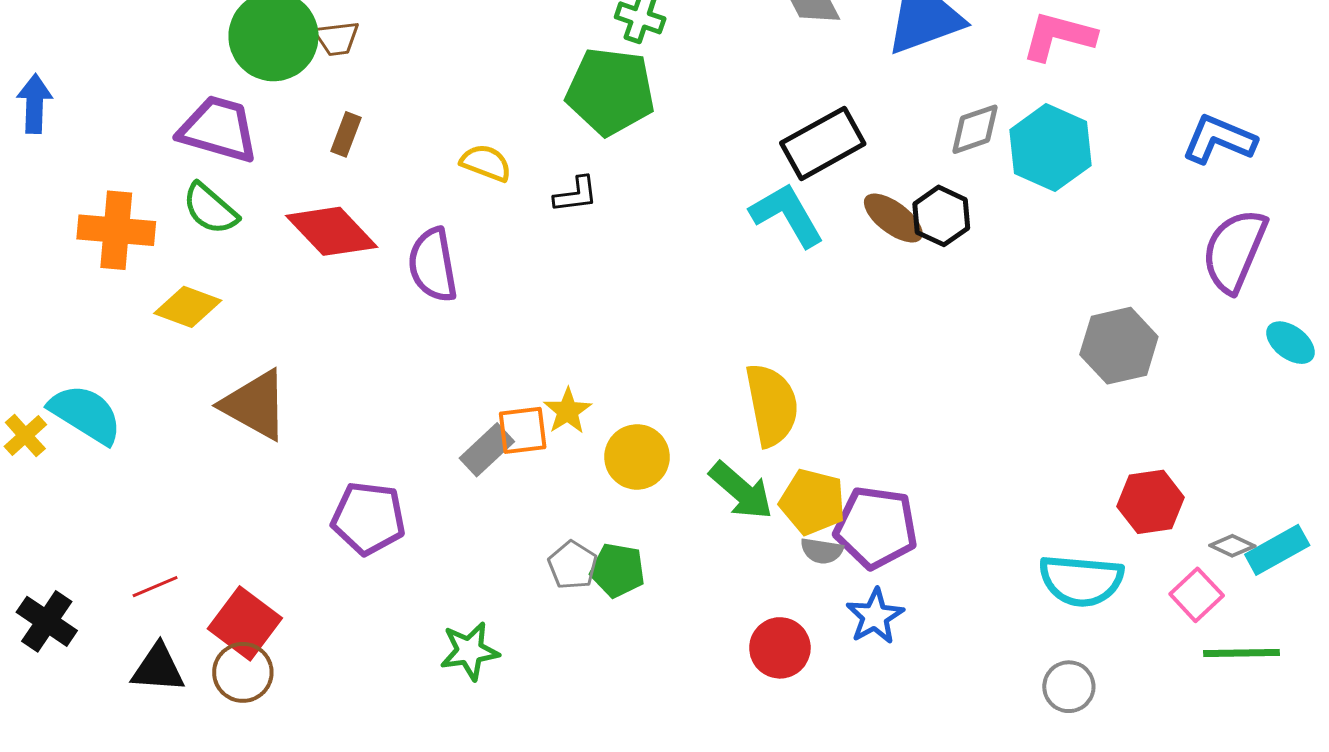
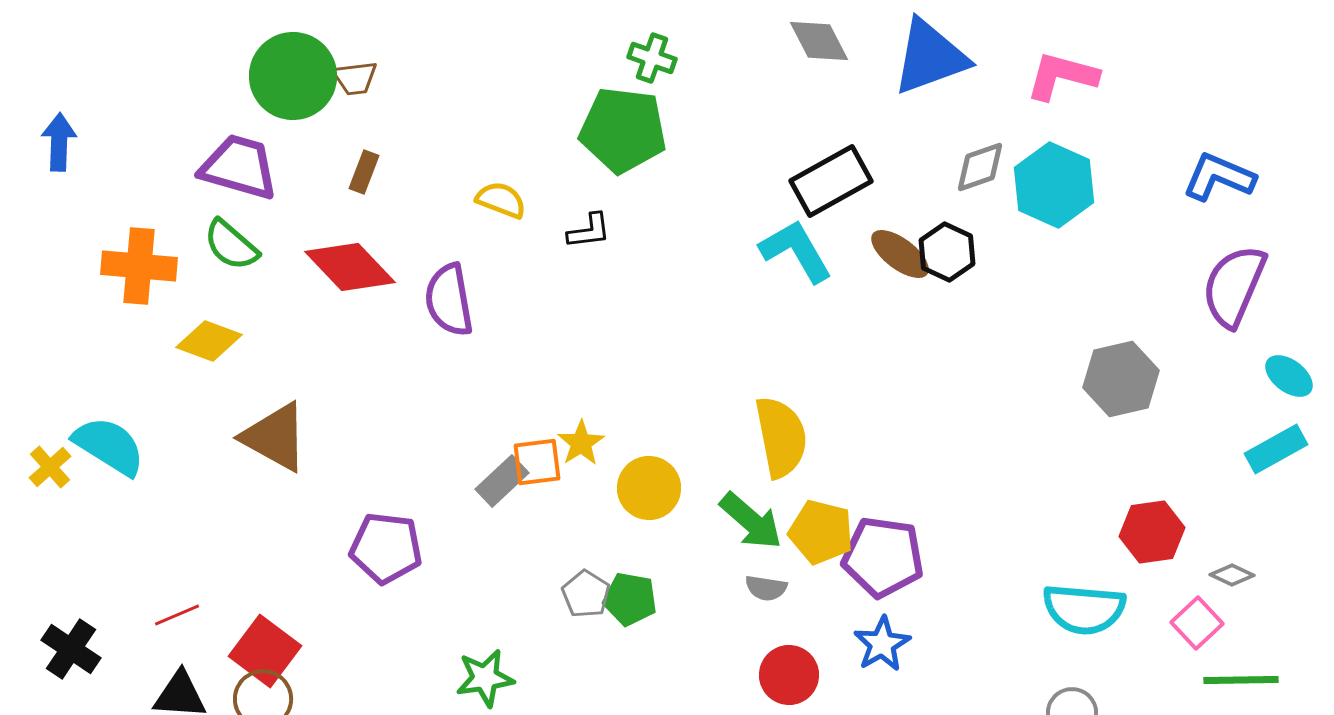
cyan rectangle: (1277, 550) -> (1276, 449), moved
gray semicircle: (822, 551) -> (766, 588), moved

